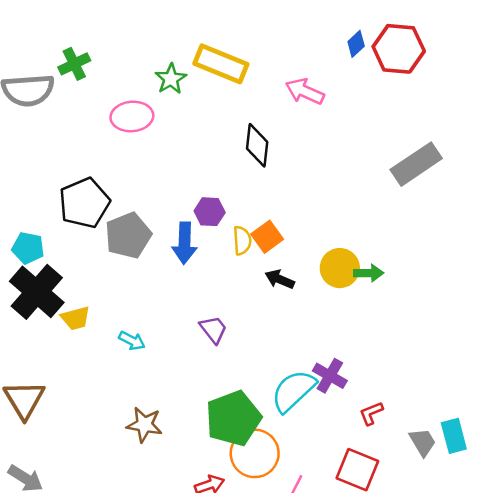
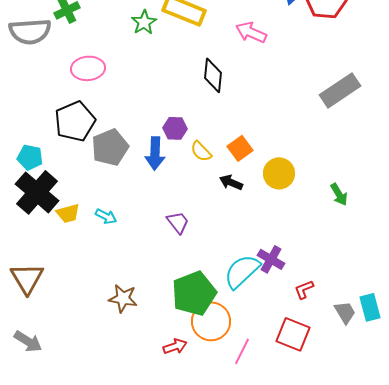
pink ellipse: (132, 116) -> (88, 68), moved
orange square: (267, 237) -> (240, 148), moved
yellow semicircle: (242, 240) -> (201, 151), turned 140
green arrow: (369, 273) -> (339, 194), moved, turned 60
cyan arrow: (132, 341) -> (106, 216), moved

